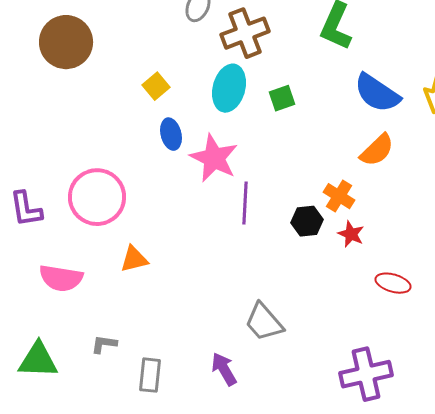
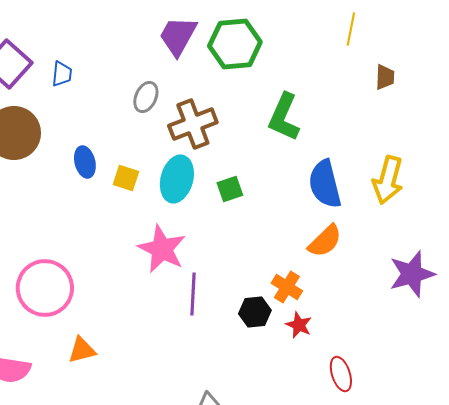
yellow square: (156, 86) -> (126, 178), moved, turned -32
blue semicircle: (377, 93) -> (325, 184), turned 42
blue ellipse: (171, 134) -> (85, 162), moved
red ellipse: (393, 283) -> (341, 374), turned 56

